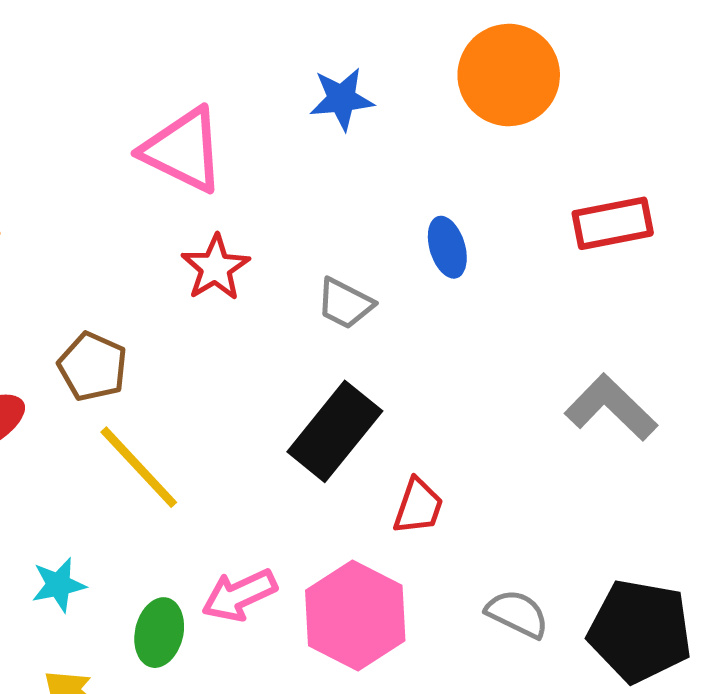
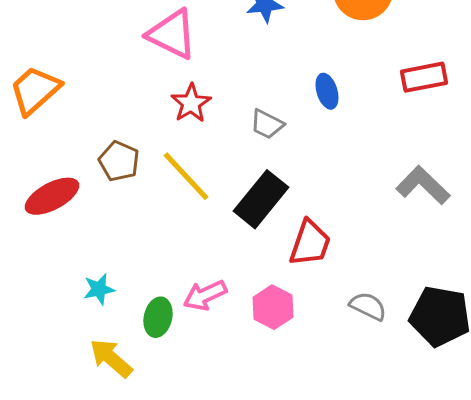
yellow line: (139, 467) -> (186, 176), moved
red trapezoid: (418, 506) -> (310, 243), size x1.4
pink hexagon: (355, 616) -> (273, 307), size x0.7

